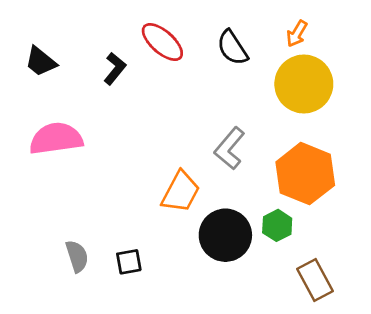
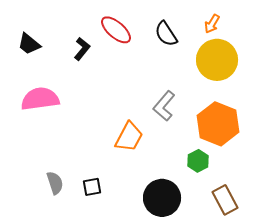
black circle: (225, 235) -> (162, 198), moved

